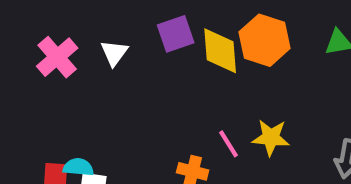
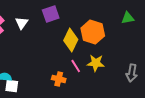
orange hexagon: (264, 40) -> (93, 32), moved
yellow diamond: (220, 51) -> (71, 40), moved, turned 30

